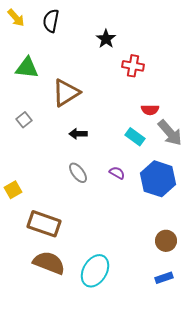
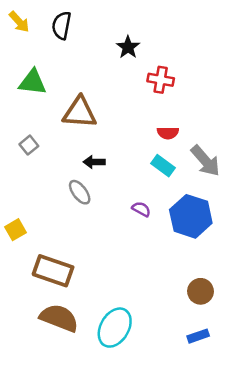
brown triangle: (66, 93) -> (80, 112), turned 36
red semicircle: (150, 110) -> (168, 133), moved
gray ellipse: (78, 173) -> (80, 192), moved

